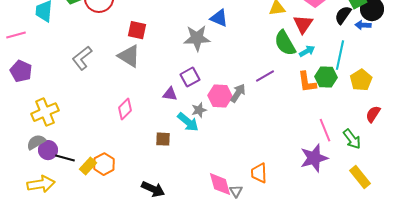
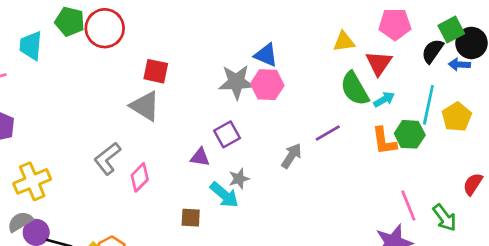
gray L-shape: (82, 58) -> (107, 159), moved
yellow pentagon: (361, 80) -> (457, 117), moved
pink hexagon: (220, 96) -> (267, 85), moved

